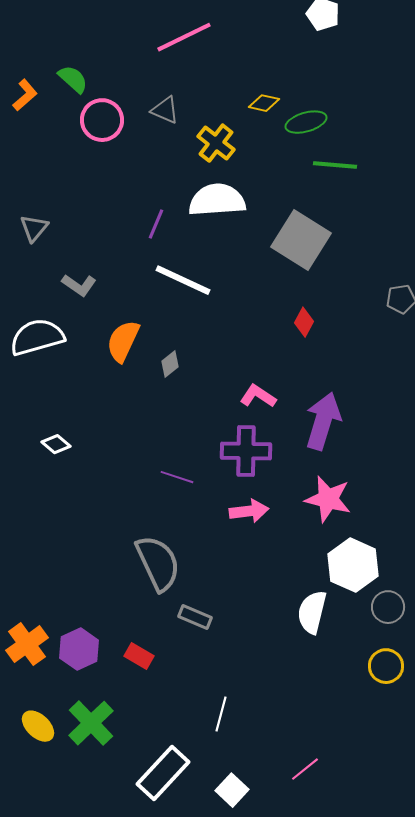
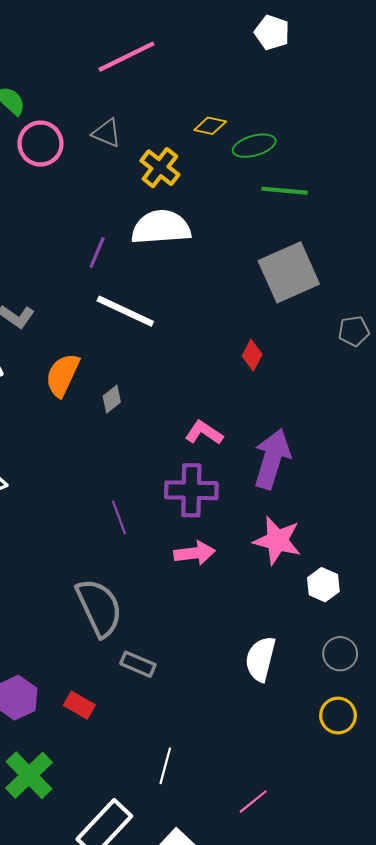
gray square: (301, 240) -> (289, 272), moved, turned 34
purple line: (177, 477) -> (119, 518), turned 52
white hexagon: (353, 565) -> (323, 585), moved, size x0.6
pink line: (305, 769) -> (253, 801), moved

